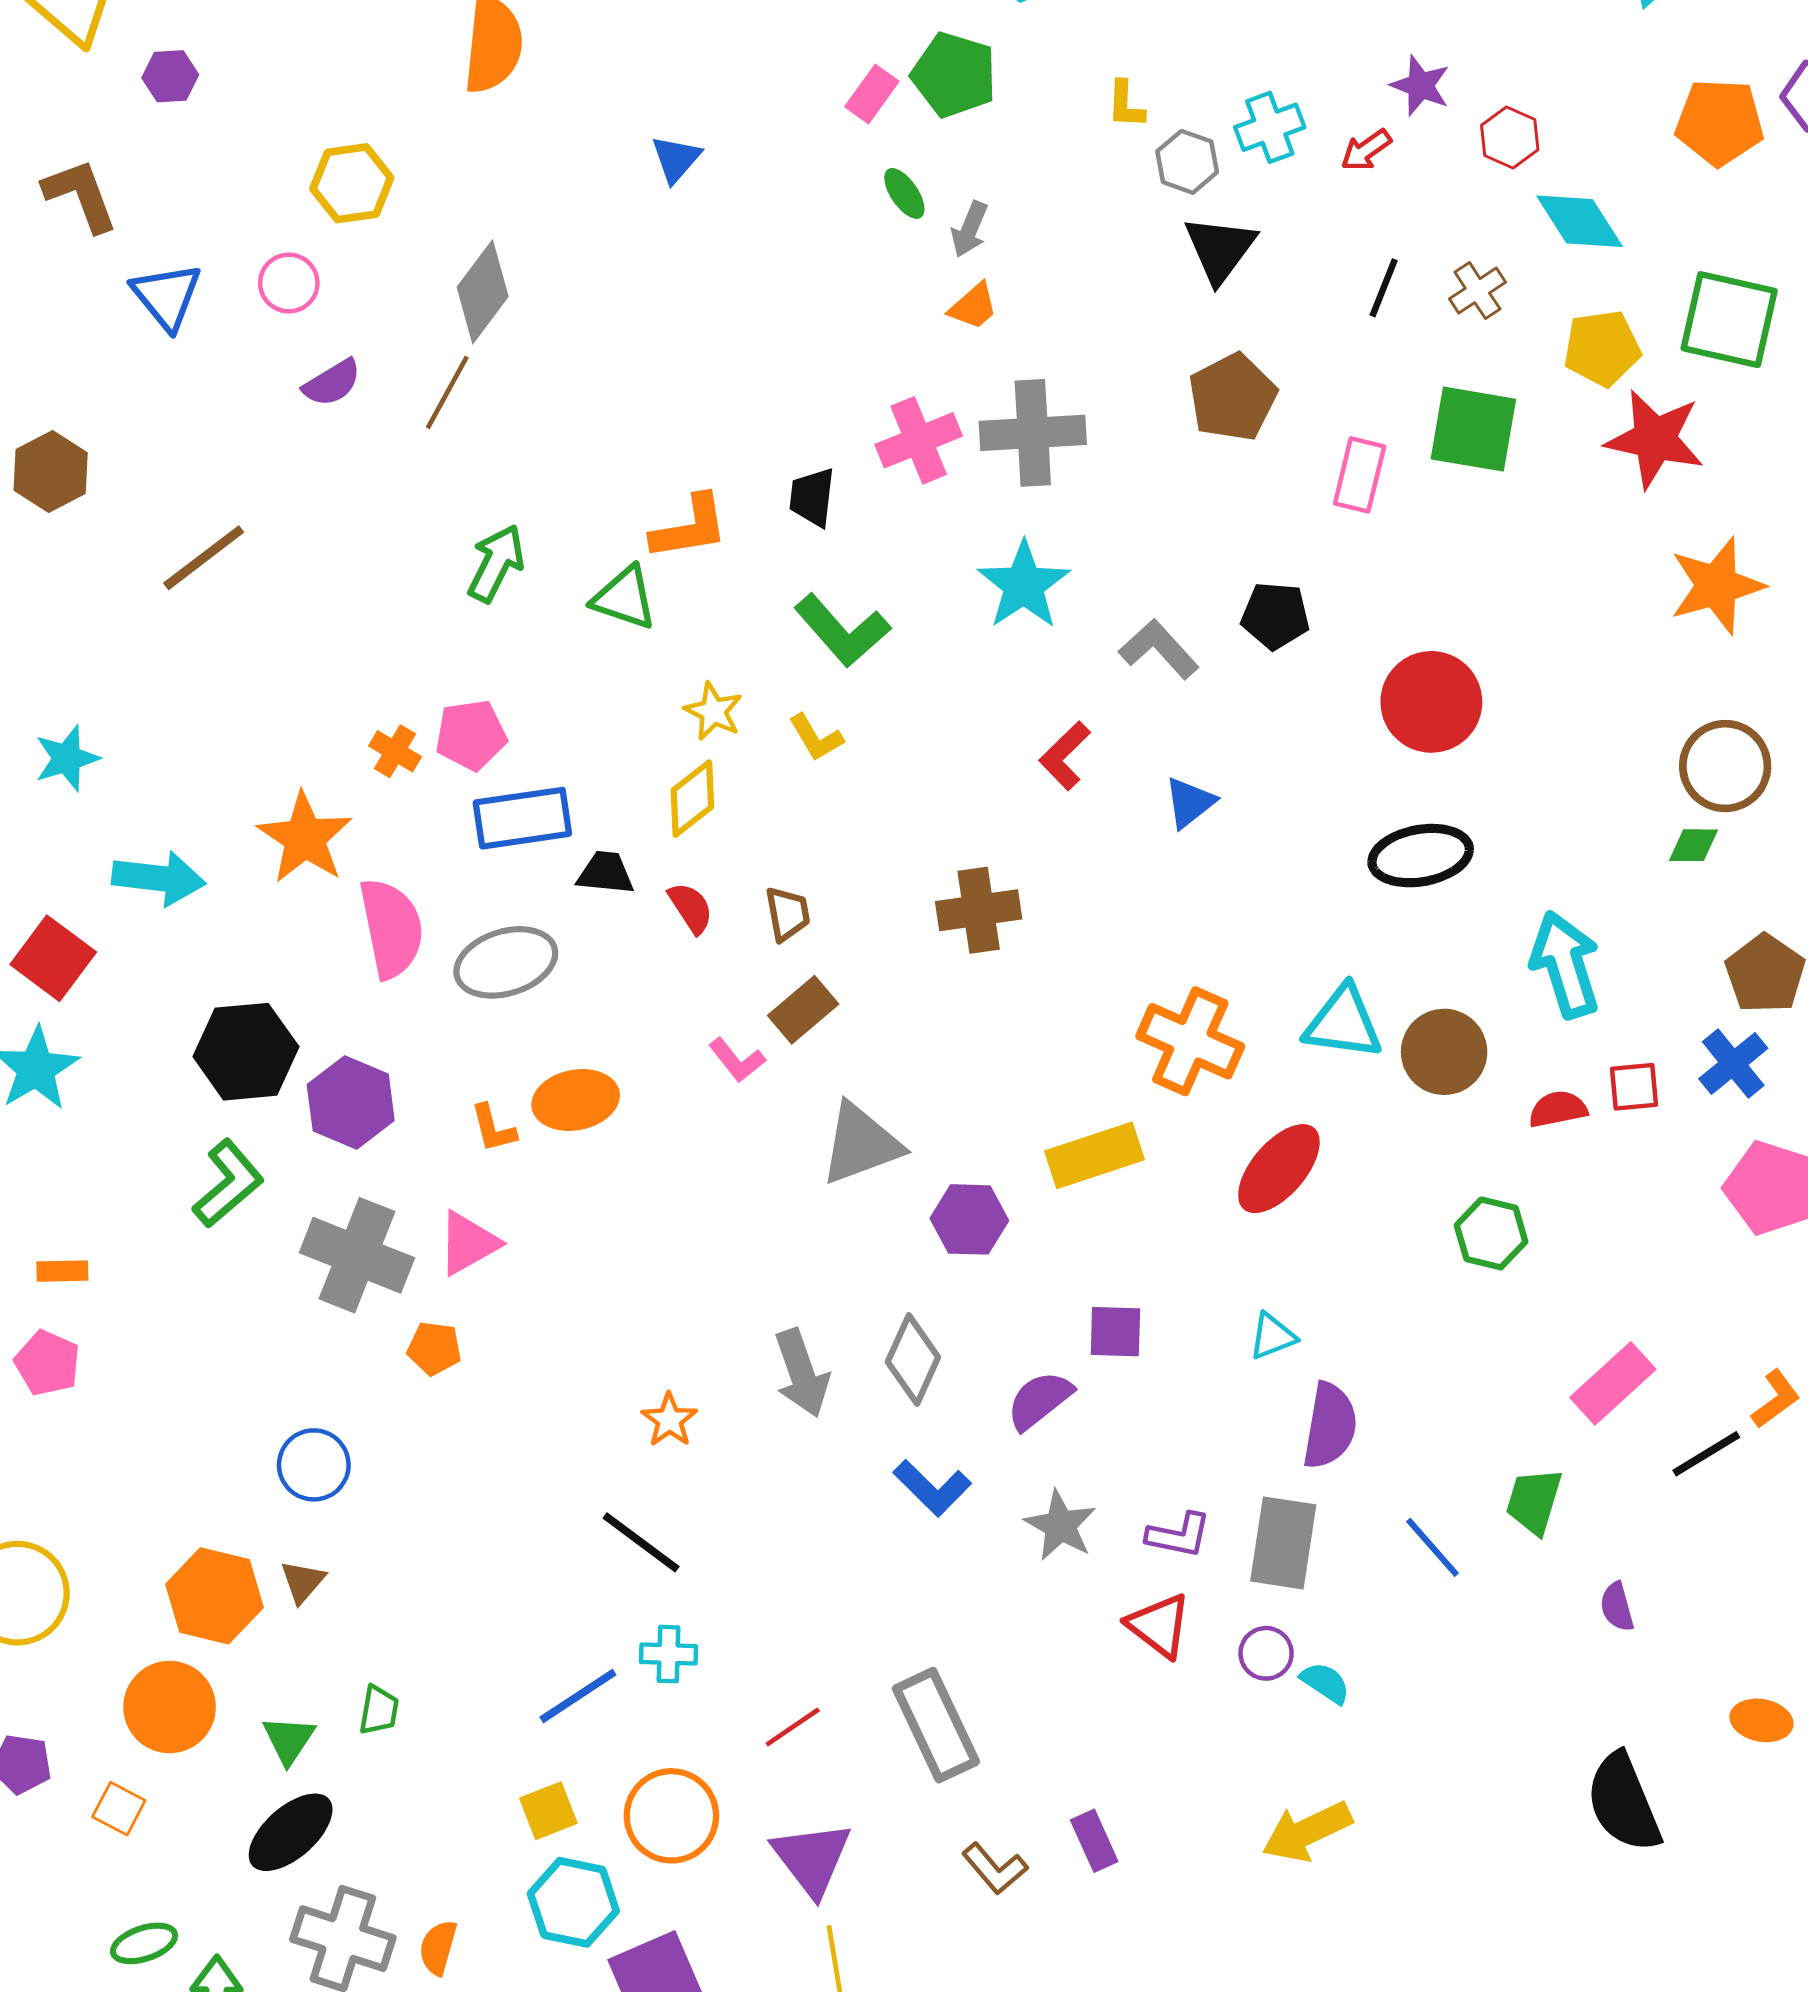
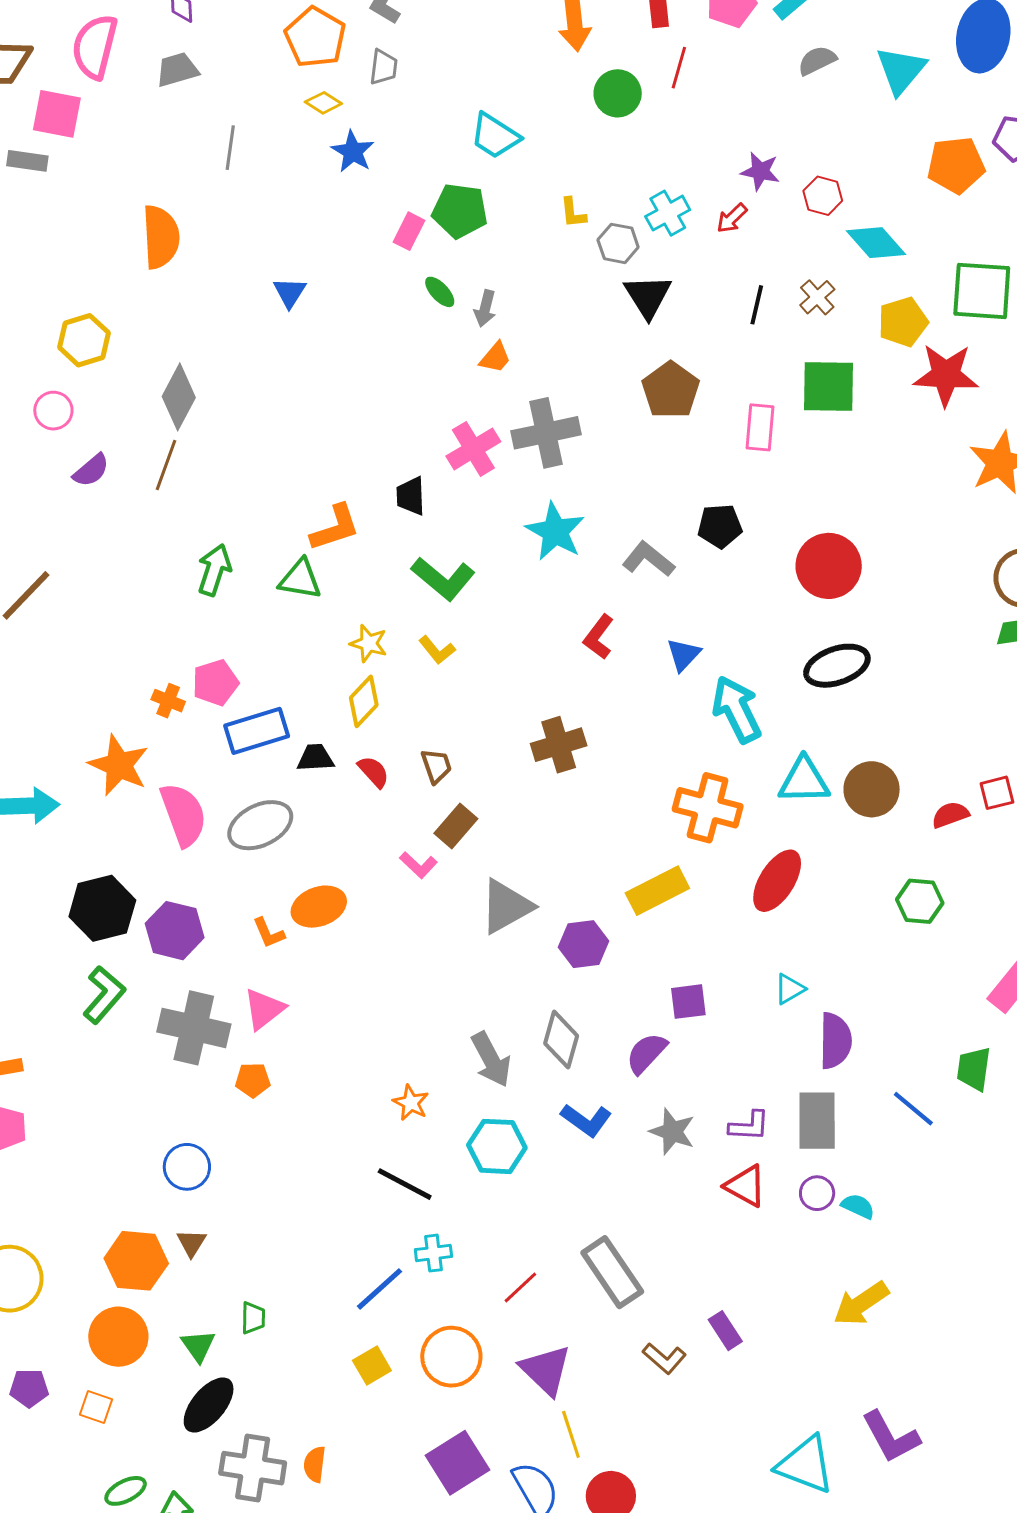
cyan arrow: (1565, 965) -> (737, 709), moved
cyan hexagon: (573, 1902) -> (497, 1146), moved

